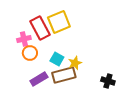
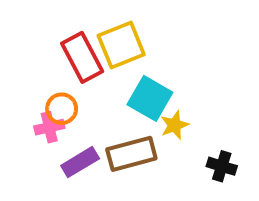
pink cross: (24, 39) -> (49, 127), moved
cyan square: (57, 59) -> (150, 98), moved, size x1.5
yellow star: (75, 63) -> (175, 125), moved

